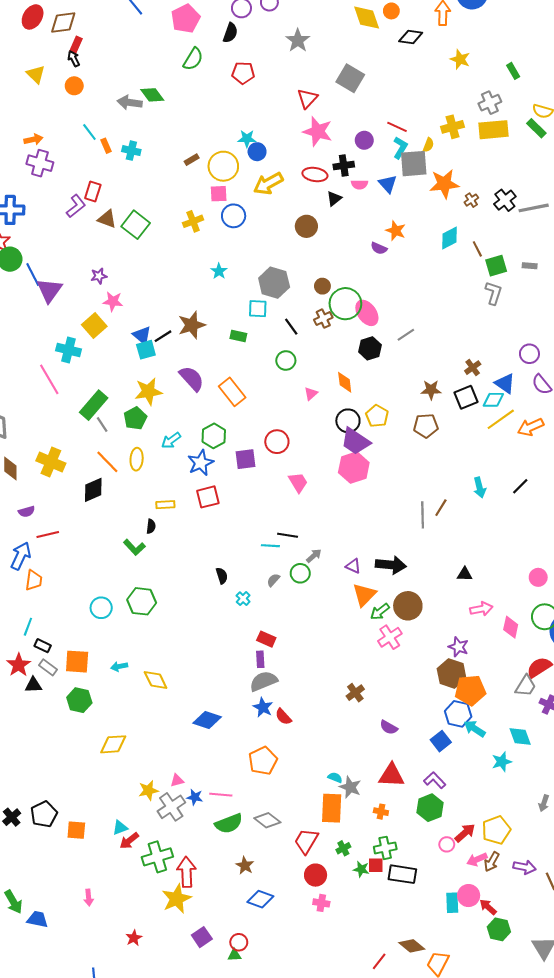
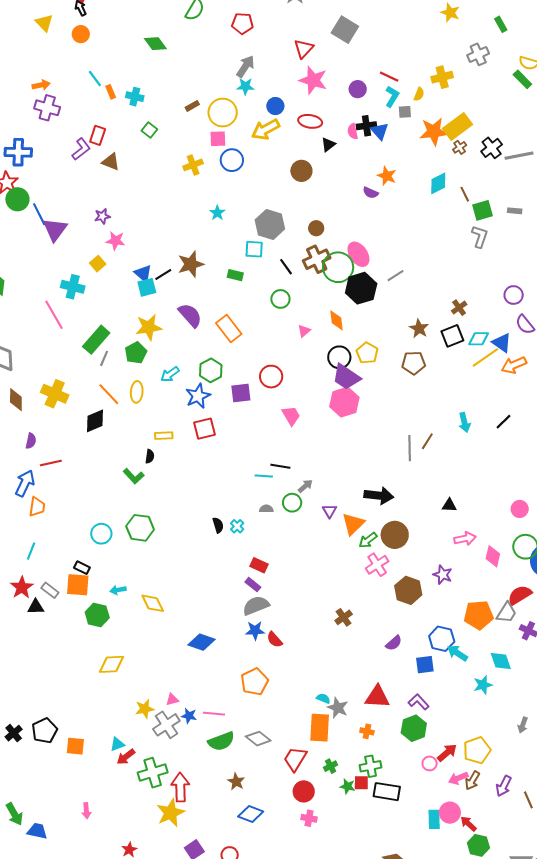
gray arrow: (130, 102) -> (245, 66), moved, turned 115
yellow rectangle: (493, 130) -> (458, 126), moved, turned -32
blue circle: (257, 152) -> (275, 106), moved
gray square: (414, 164) -> (405, 112), size x0.5
black cross: (344, 166) -> (366, 126), moved
pink semicircle: (359, 185) -> (353, 131), turned 77
green square: (136, 225) -> (149, 130), moved, size x0.6
green circle: (345, 304) -> (338, 267), moved
brown cross: (323, 319) -> (317, 259), size x1.5
yellow square: (94, 325) -> (98, 264), size x0.7
black hexagon: (370, 348) -> (361, 288), size x1.4
blue triangle: (505, 383) -> (502, 343), moved
brown star: (431, 390) -> (419, 328), turned 30
gray line: (102, 424) -> (104, 358), turned 56
purple semicircle: (27, 512) -> (31, 441), turned -63
purple triangle: (353, 566) -> (330, 511), moved, turned 35
black semicircle: (222, 576) -> (218, 525), moved
gray semicircle: (273, 580) -> (266, 509), turned 48
black rectangle: (43, 646) -> (82, 568), moved
purple rectangle: (260, 659) -> (253, 585), turned -49
brown hexagon: (452, 673) -> (408, 590), moved
orange pentagon: (470, 690) -> (479, 615), moved
green hexagon: (79, 700) -> (97, 615), moved
blue star: (263, 707) -> (255, 631), turned -30
purple semicircle: (389, 727) -> (394, 643), moved, turned -72
blue square: (441, 741) -> (425, 665), turned 30
purple arrow: (525, 867) -> (504, 786), turned 105

